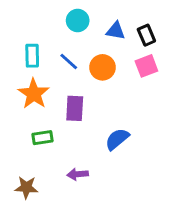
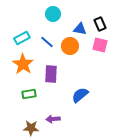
blue triangle: (116, 31) -> (80, 29), moved
cyan rectangle: (32, 56) -> (22, 38), turned 63
pink square: (146, 66) -> (100, 45), turned 35
brown star: (26, 187) -> (31, 128), moved

